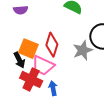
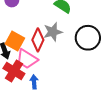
gray star: (83, 50) -> (53, 32), moved

